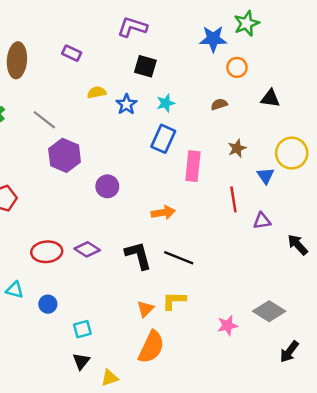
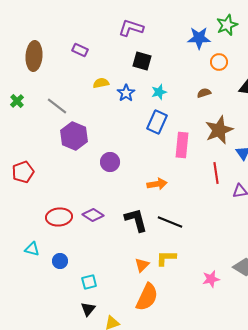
brown star: (237, 148) -> (219, 130), size x1.8

